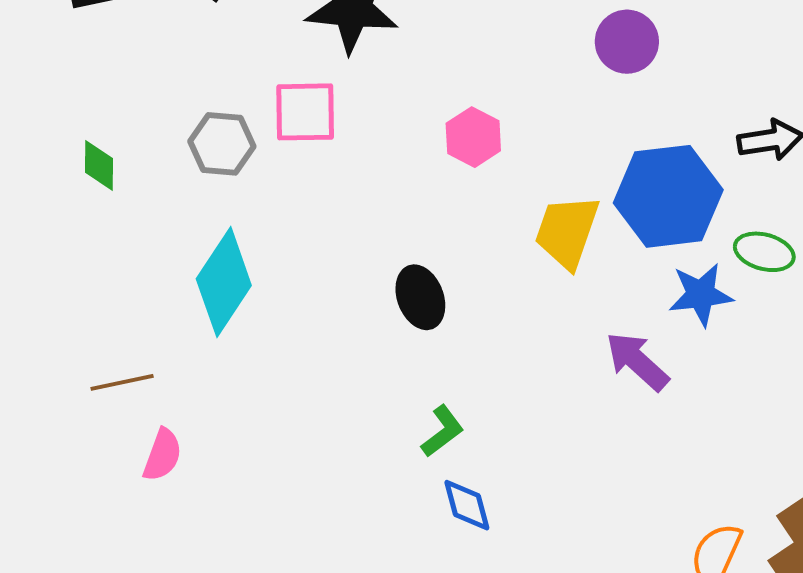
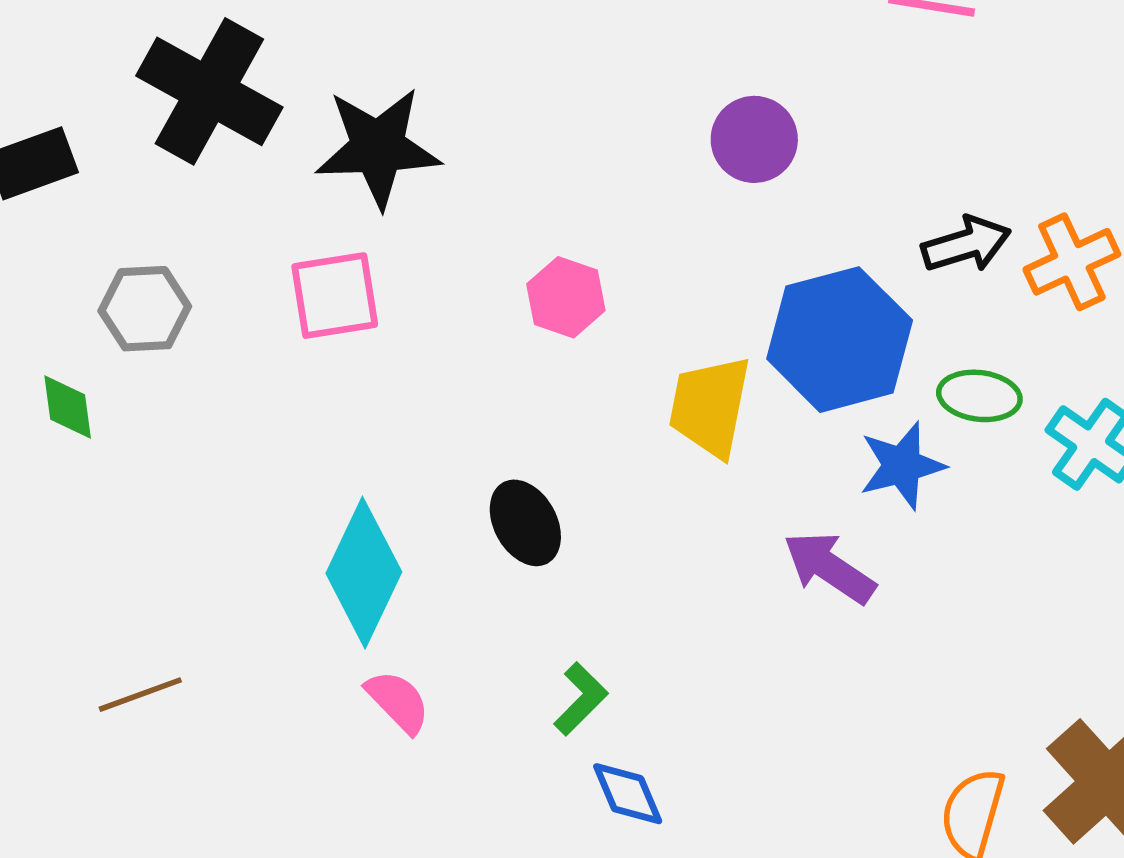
gray hexagon: (222, 144) -> (145, 309), moved
cyan diamond: (224, 282) -> (364, 573), moved
pink semicircle: (162, 455) -> (398, 702), moved, turned -56

